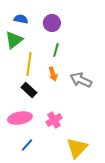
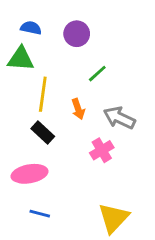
green triangle: (14, 40) -> (21, 59), turned 42
green line: (56, 50) -> (97, 74), moved, turned 32
pink cross: (54, 120) -> (102, 150), moved
blue line: (27, 145) -> (40, 214), turned 64

